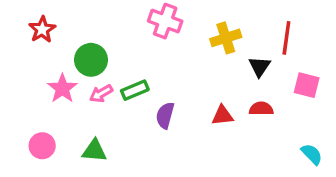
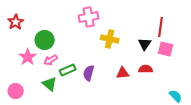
pink cross: (165, 21) -> (89, 17), turned -30
yellow cross: (226, 38) -> (110, 39), moved, turned 30
pink square: (307, 85) -> (166, 49), moved
green rectangle: (135, 90) -> (68, 70), moved
green triangle: (94, 151) -> (50, 84), moved, turned 35

